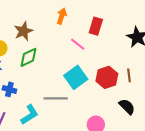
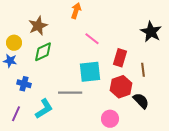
red rectangle: (96, 26) -> (120, 58), moved
cyan square: (76, 77) -> (90, 72), turned 30
red hexagon: (107, 77) -> (121, 87), moved

